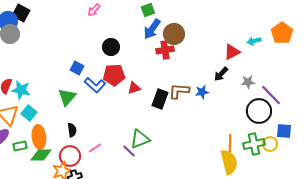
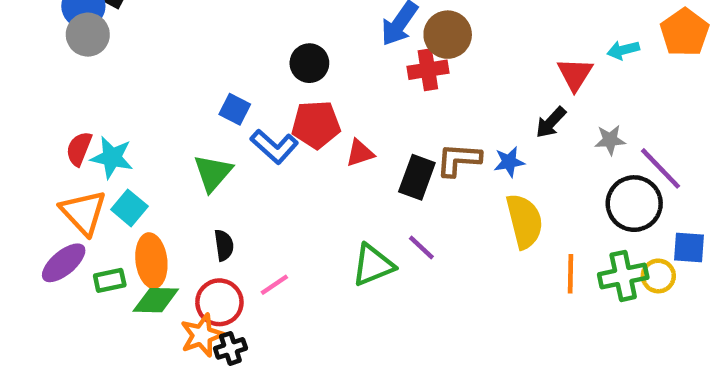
red triangle: (232, 52) -> (575, 74), turned -30
purple line: (129, 151) -> (421, 247), moved
yellow semicircle: (229, 162) -> (524, 221), moved

